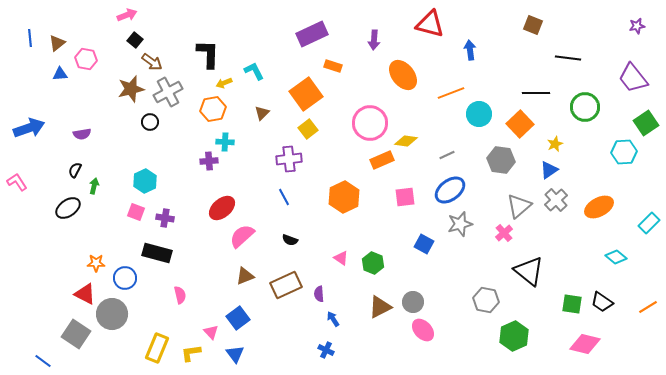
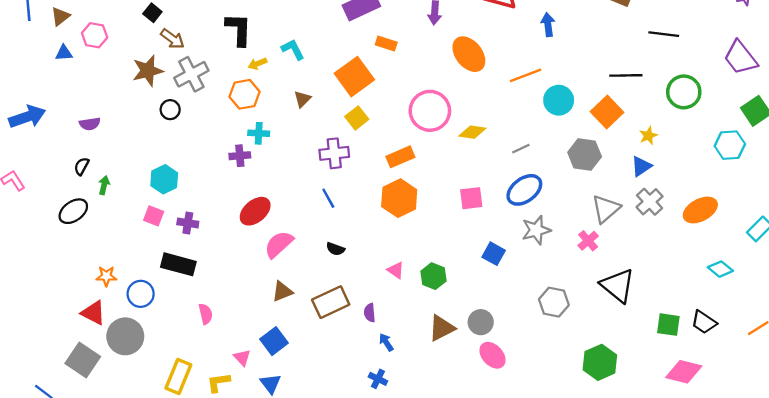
orange rectangle: (382, 160) -> (400, 157), moved
gray hexagon: (486, 300) -> (554, 302), moved

